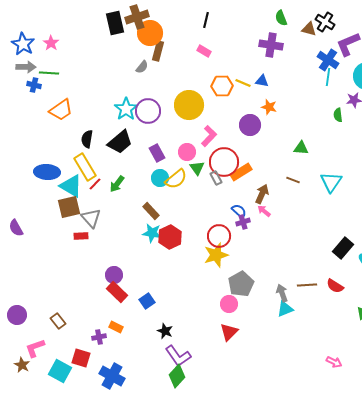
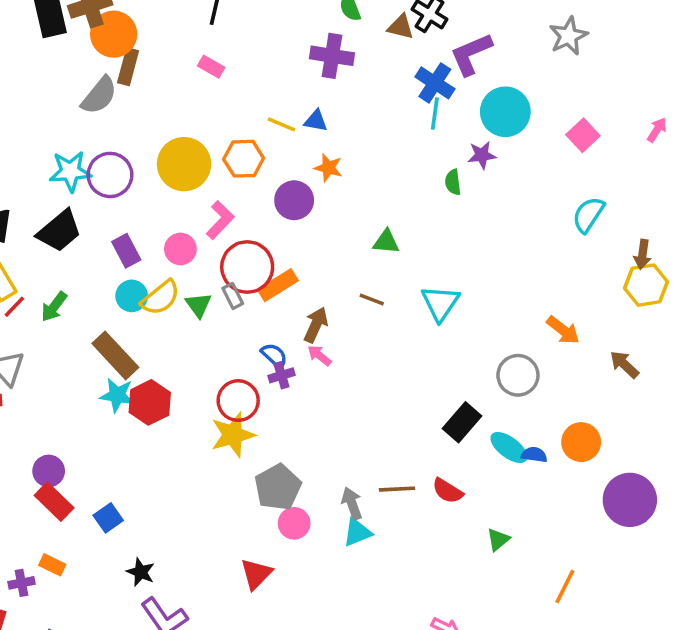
gray semicircle: (142, 67) -> (99, 96), size x1.6
orange hexagon: (222, 86) -> (244, 159), moved
cyan star: (126, 109) -> (70, 171), turned 30
green triangle: (197, 168) -> (198, 305), moved
brown rectangle: (151, 211) -> (115, 355), size x1.5
pink circle: (229, 304) -> (294, 523), moved

